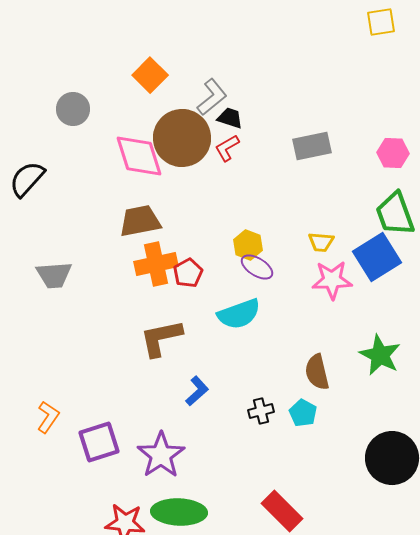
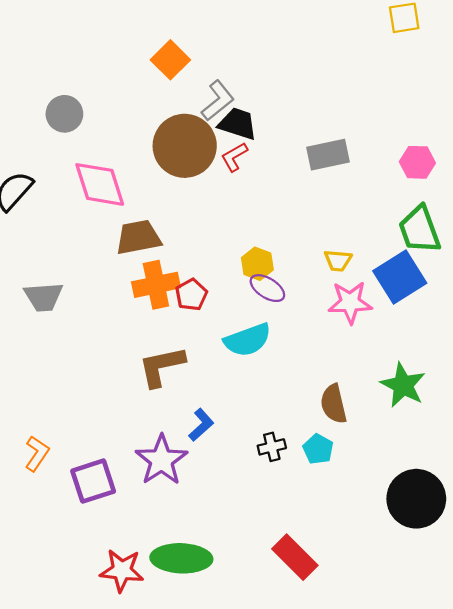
orange square: (150, 75) -> (170, 60), moved
black trapezoid: (230, 118) -> (238, 124), size x1.4
pink diamond: (139, 156) -> (100, 184), moved
purple star: (161, 455) -> (162, 460), moved

